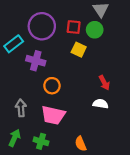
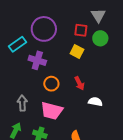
red square: (74, 27) -> (81, 30), moved
green circle: (95, 30) -> (100, 38), moved
red arrow: (104, 83) -> (79, 83), moved

